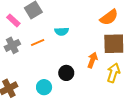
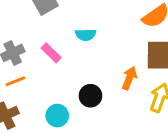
pink rectangle: (13, 20) -> (51, 53), moved
orange line: (38, 42) -> (15, 81), moved

